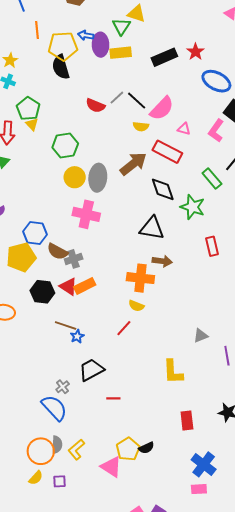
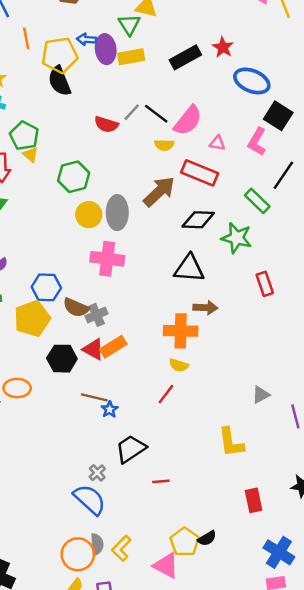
black diamond: (163, 189) -> (198, 220), turned -64

